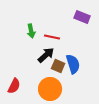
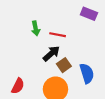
blue semicircle: (73, 64) -> (87, 73), moved
brown square: (58, 66) -> (64, 65), turned 32

